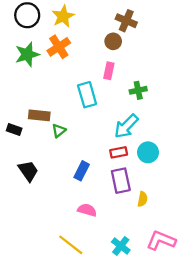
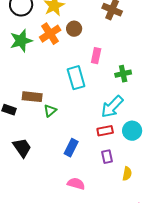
brown circle: (113, 41) -> (74, 29), moved
purple rectangle: (121, 181) -> (107, 157), size x0.6

